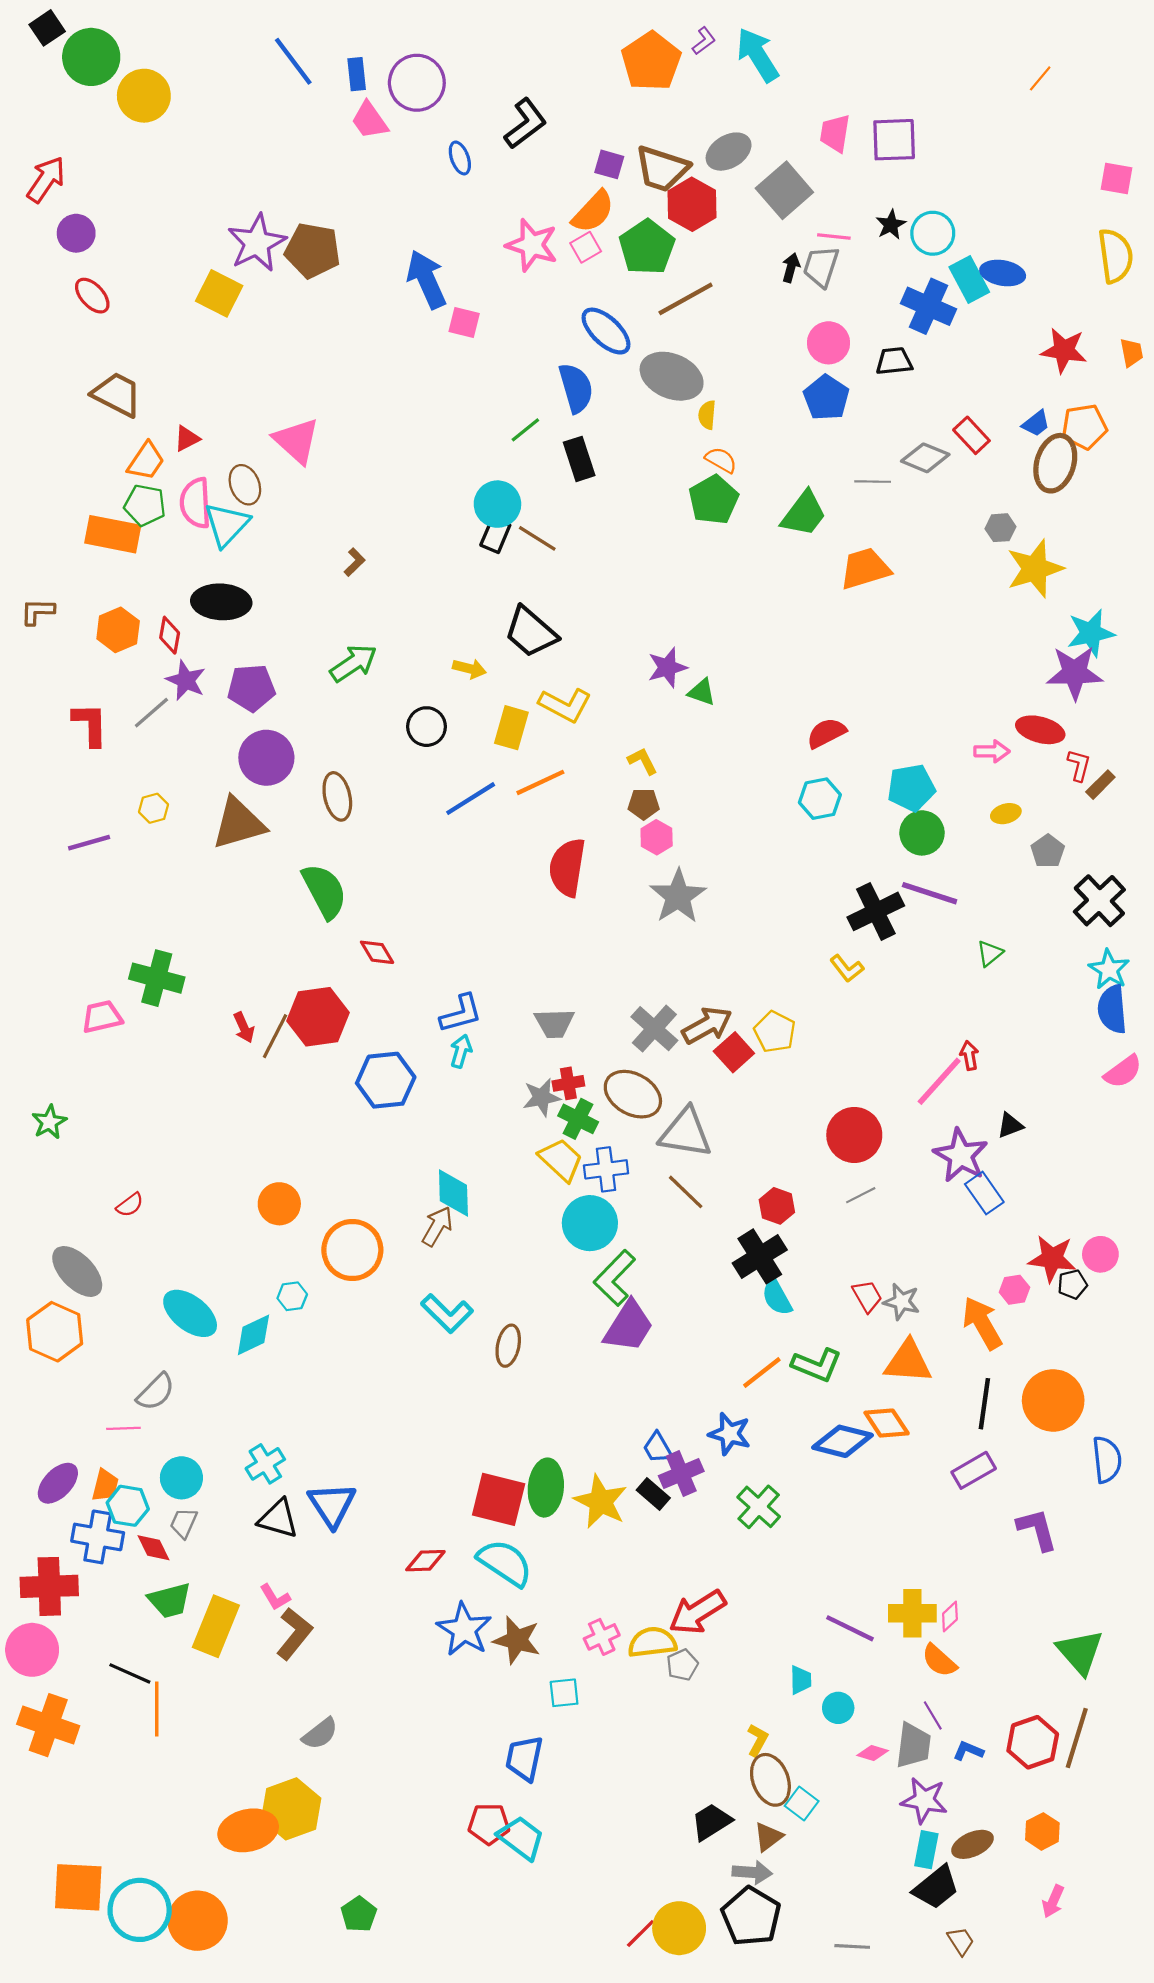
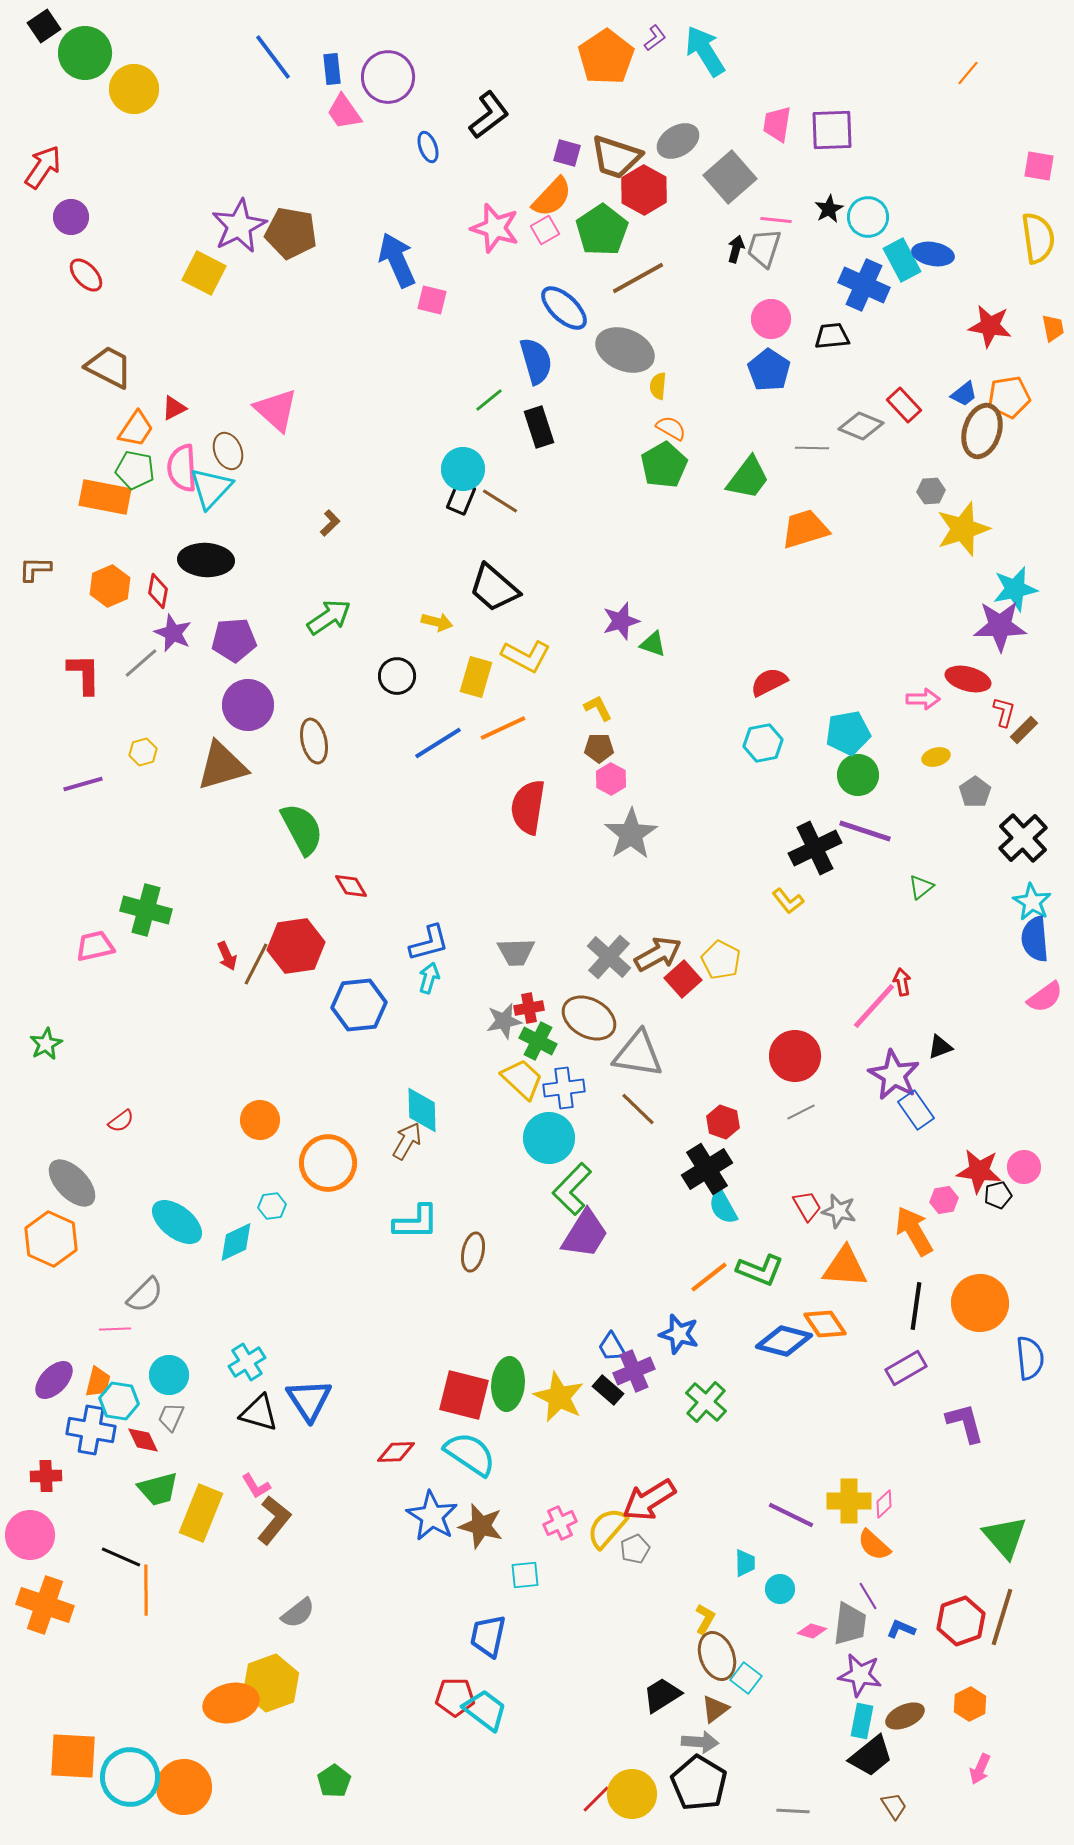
cyan L-shape: (447, 1313) -> (416, 1222), turned -45
red cross: (49, 1586) -> (46, 1476), size x0.6
yellow semicircle: (652, 1642) -> (607, 1528), turned -42

